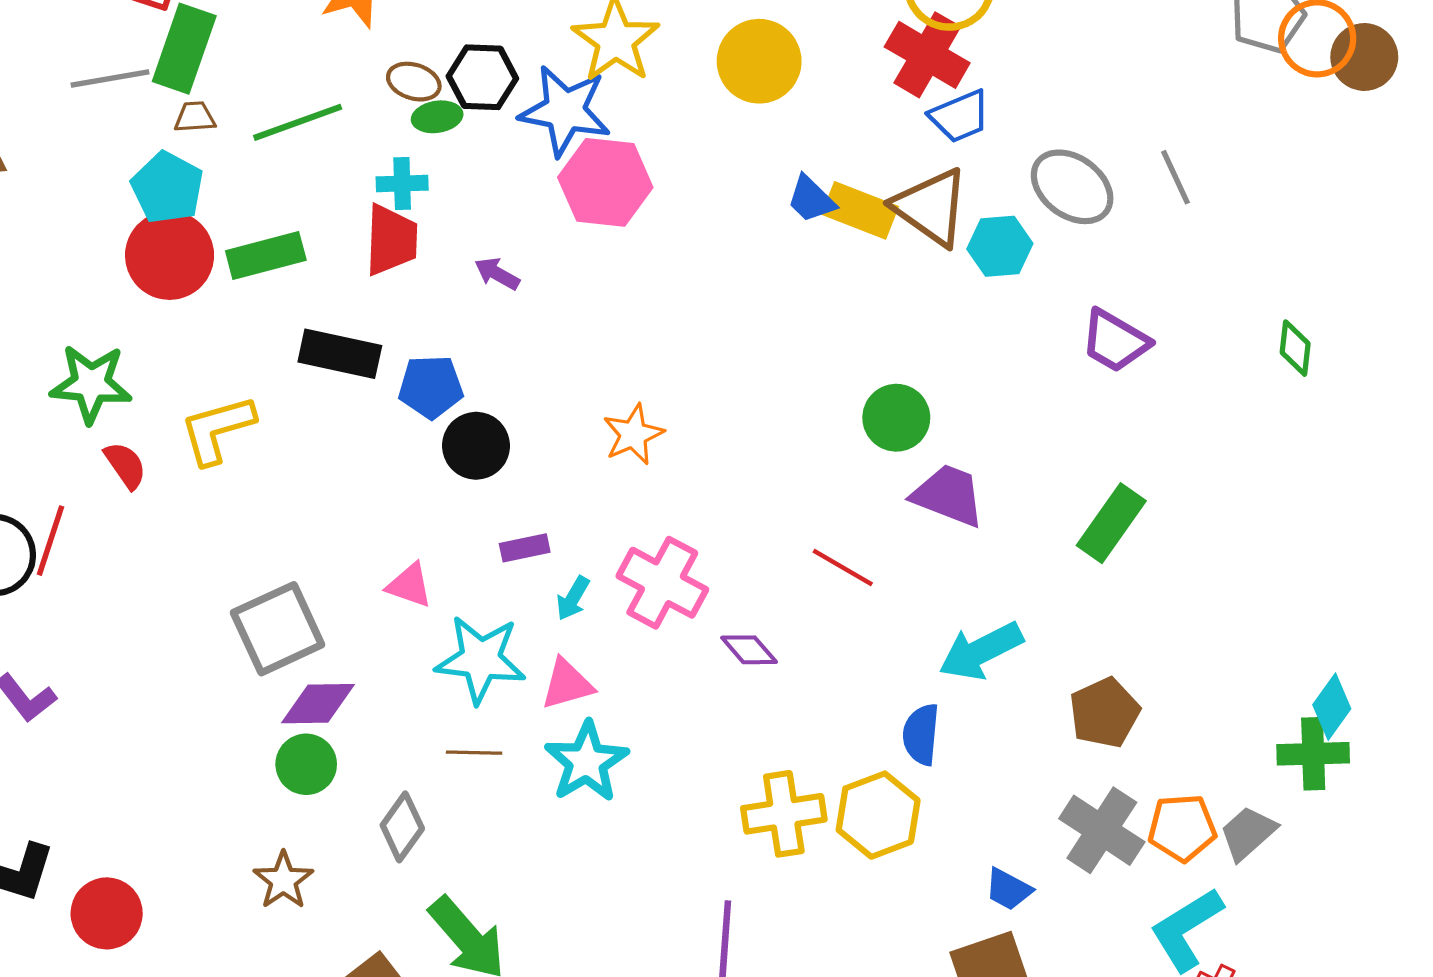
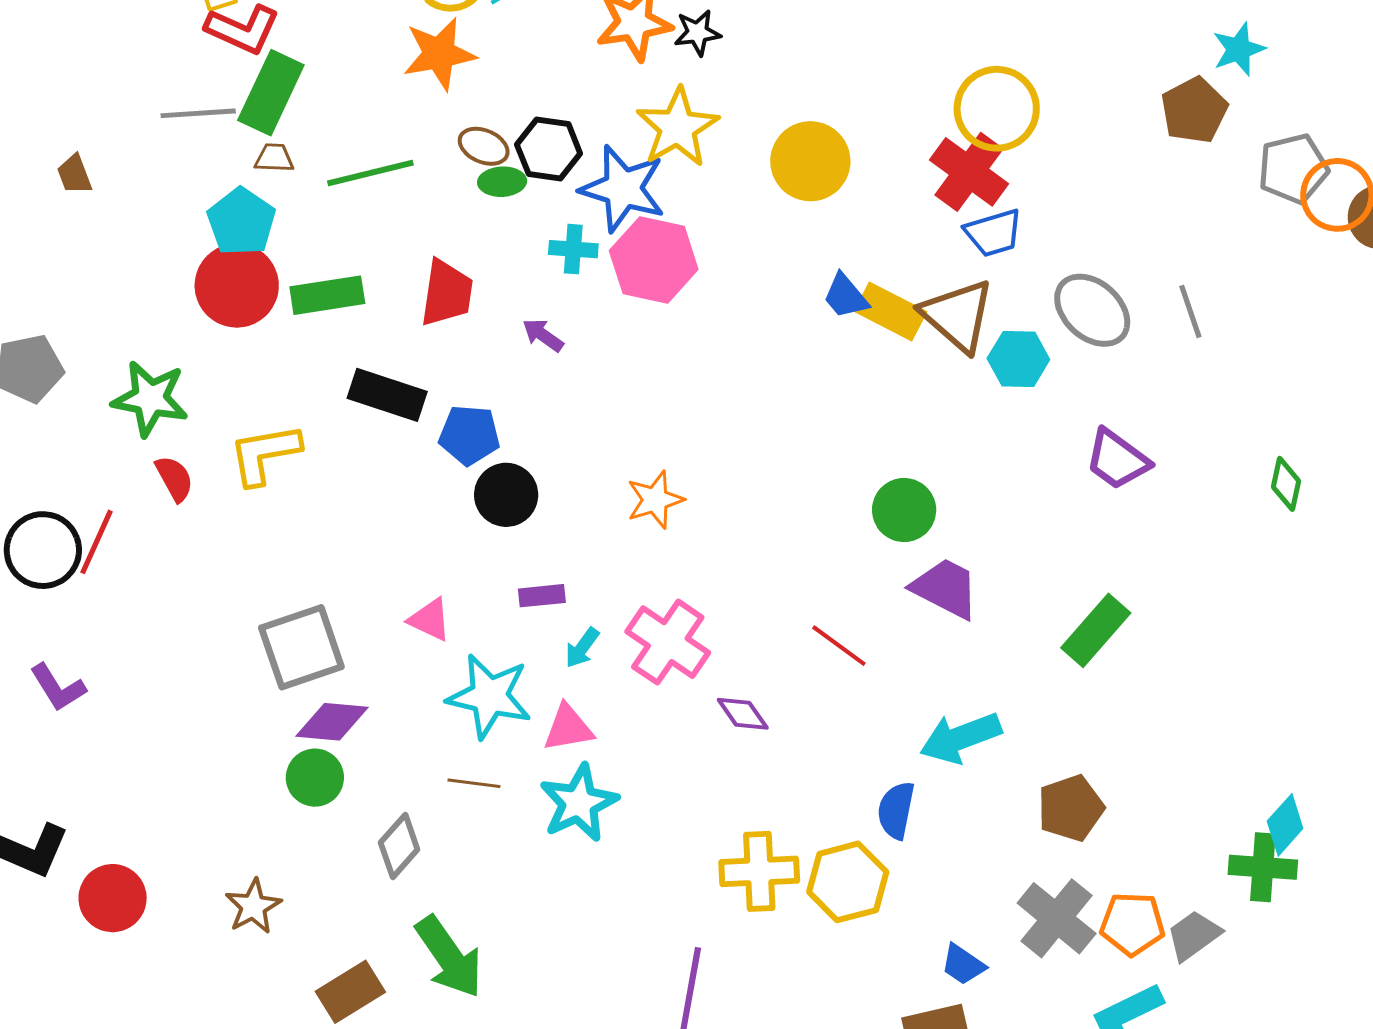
cyan cross: (402, 184) -> (573, 249), moved
brown star: (283, 880) -> (253, 906), moved

